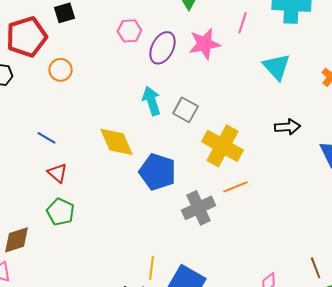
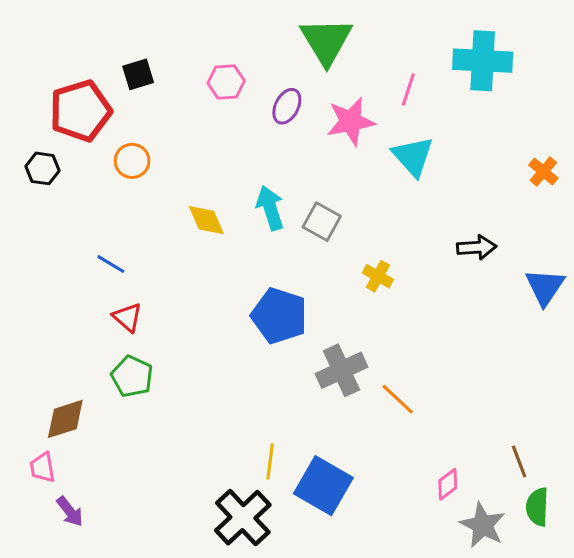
pink hexagon: (130, 31) -> (226, 82), moved
purple ellipse: (163, 48) -> (287, 106), moved, size x0.7
cyan triangle: (277, 67) -> (413, 156), moved
yellow diamond: (117, 142) -> (206, 220), moved, size x0.7
yellow cross: (223, 146) -> (378, 276), size x0.5
orange line: (236, 187) -> (398, 399), moved, turned 65

